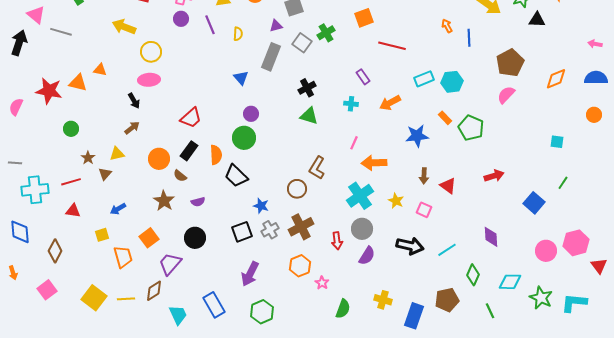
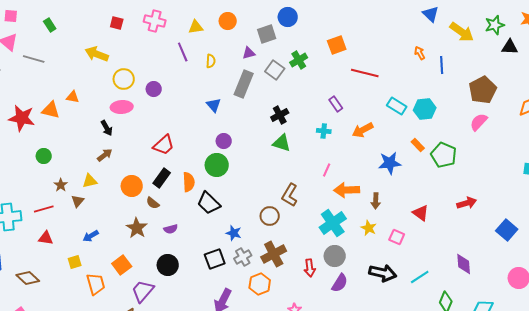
purple circle: (181, 19) -> (154, 89), moved
cyan rectangle: (424, 79) -> (397, 106), turned 54
brown arrow: (424, 176) -> (376, 201), moved
brown diamond: (55, 251) -> (28, 278), turned -75
orange hexagon: (300, 266) -> (260, 284), moved

